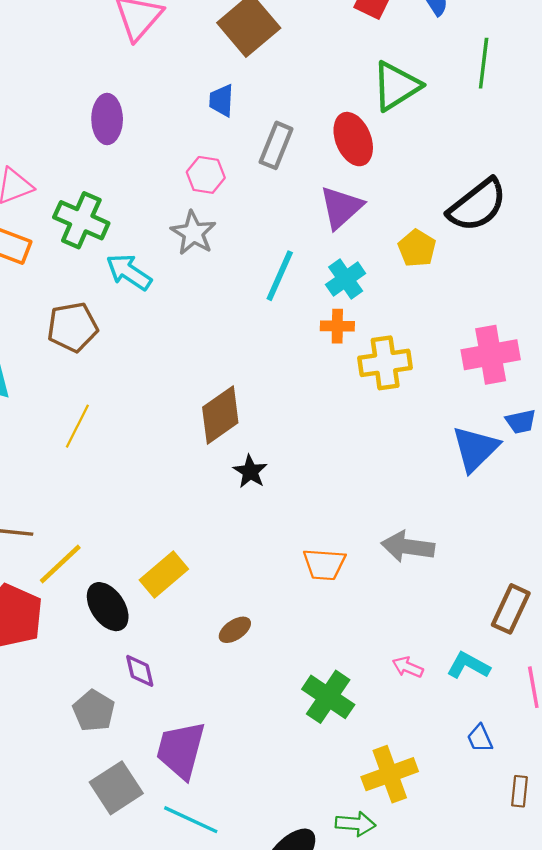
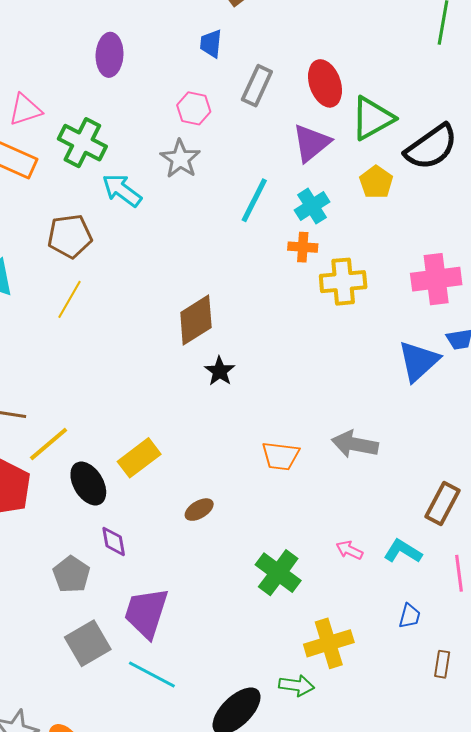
green triangle: (396, 86) -> (372, 118), moved
yellow line: (77, 426) -> (70, 299), moved
blue trapezoid: (480, 738) -> (410, 616), turned -144

